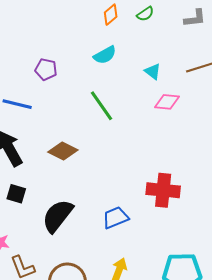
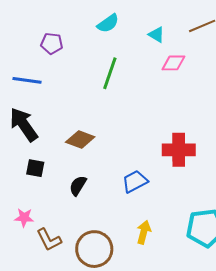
green line: (102, 106) -> (110, 73), turned 60
brown diamond: (63, 151) -> (80, 139), moved
black semicircle: (58, 216) -> (78, 186), size x0.6

